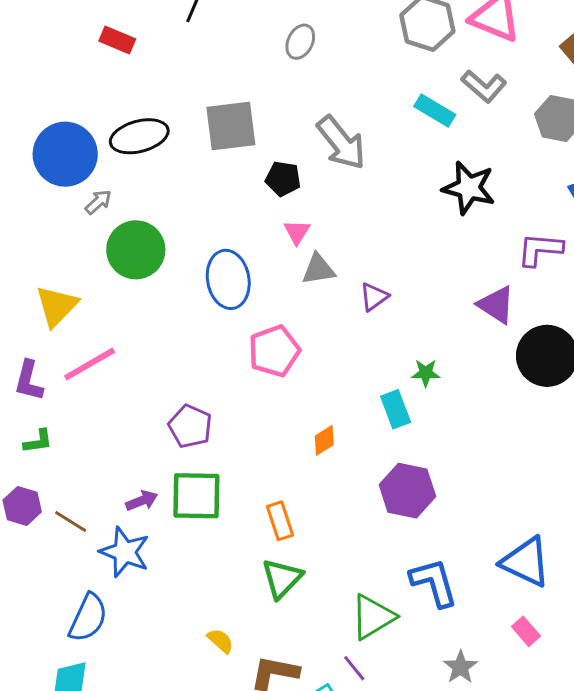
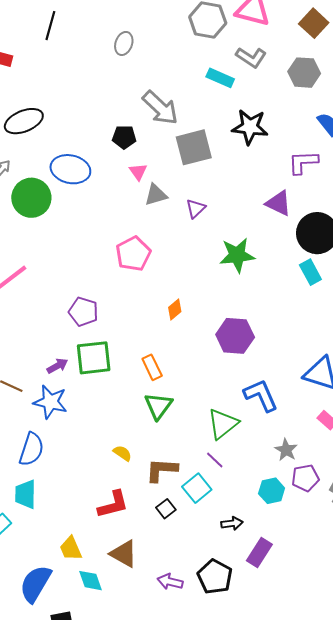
gray square: (231, 126) -> (194, 147), moved
blue ellipse: (228, 279) -> (70, 169), moved, turned -60
green star: (426, 373) -> (237, 255), size x1.8
cyan rectangle: (396, 409) -> (310, 272), moved

